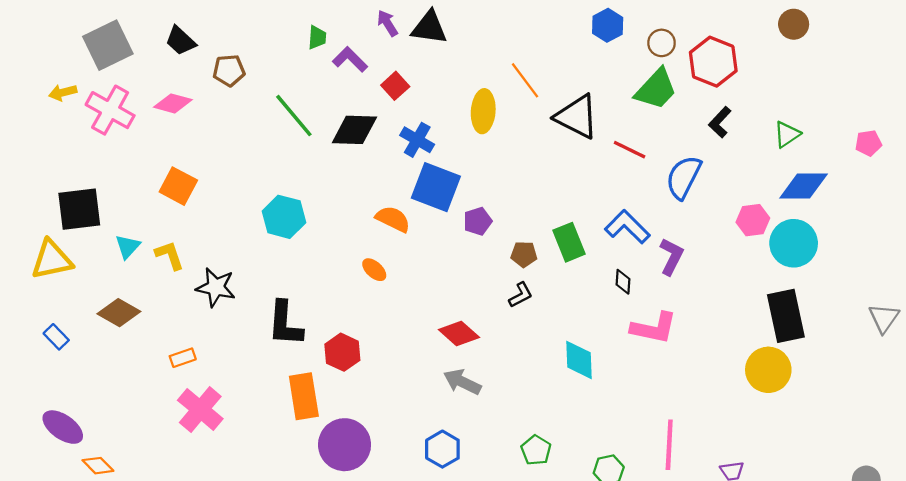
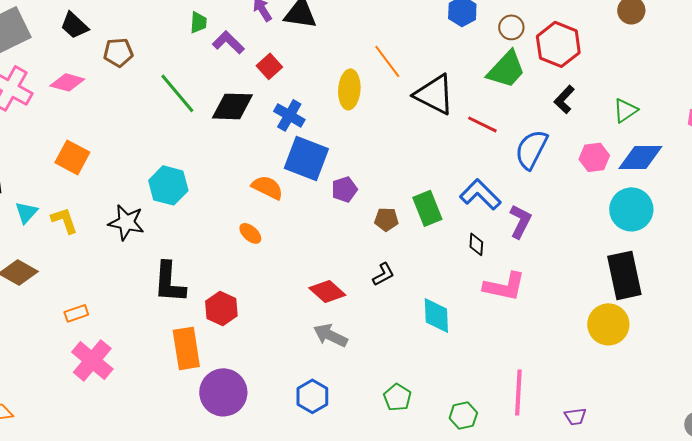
pink hexagon: (753, 220) -> (594, 157), moved
black star: (216, 287) -> (126, 222), moved
black L-shape: (521, 295) -> (383, 274), moved

